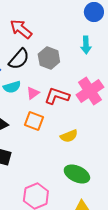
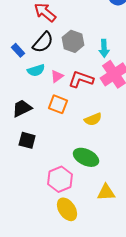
cyan arrow: (86, 45) -> (104, 48), moved
green ellipse: (77, 174) -> (86, 157), moved

